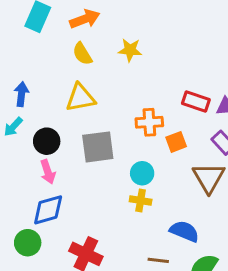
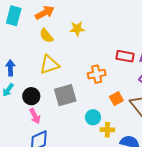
orange square: (176, 142) -> (116, 99), moved
cyan circle: (142, 173) -> (93, 117), moved
yellow cross: (141, 200) -> (107, 130), moved

